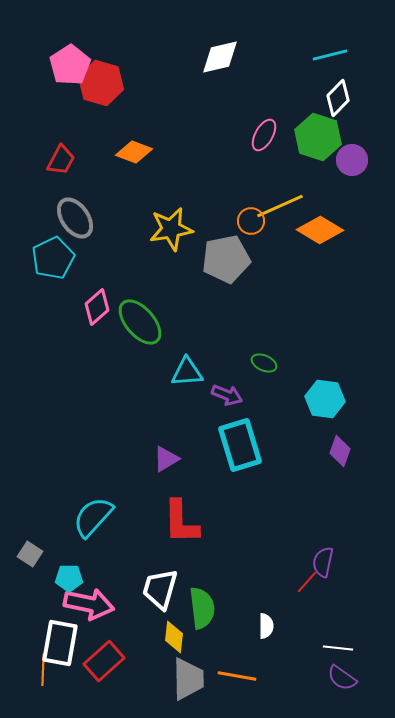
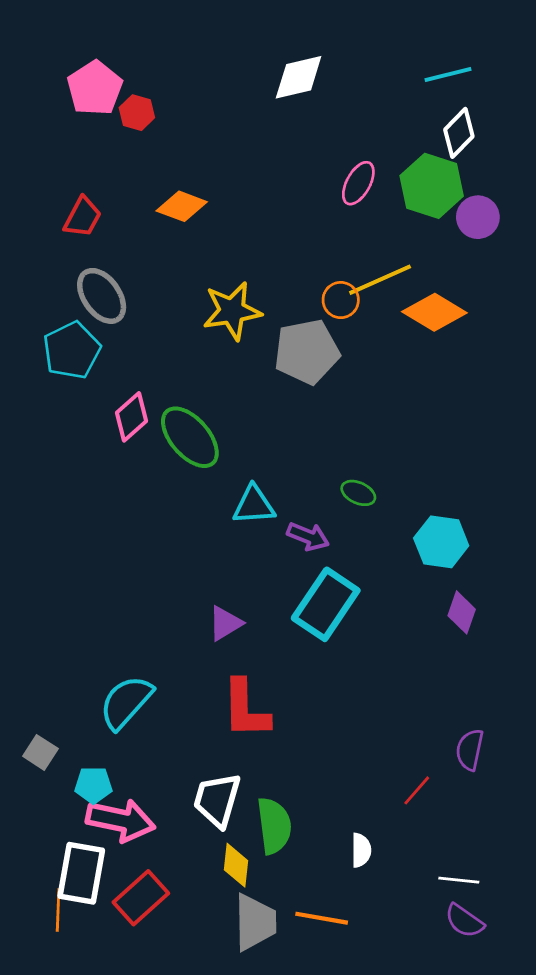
red hexagon: (101, 83) -> (137, 113), size x0.6
cyan rectangle: (240, 445) -> (326, 604), turned 51
purple semicircle: (323, 562) -> (470, 750), moved

